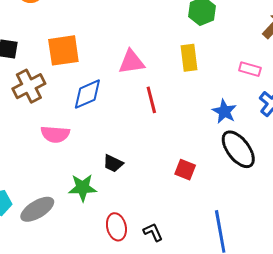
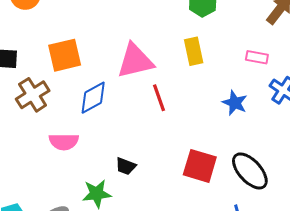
pink triangle: (131, 62) -> (135, 61), size x1.4
black ellipse: (238, 149) -> (250, 171), moved
red square: (185, 170) -> (200, 166), size x1.6

